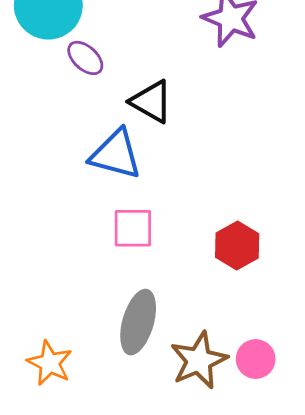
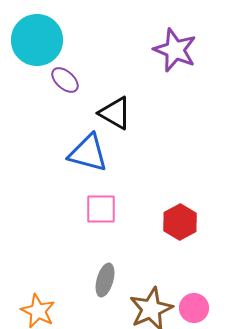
gray ellipse: (138, 322) -> (105, 280), size x0.7

